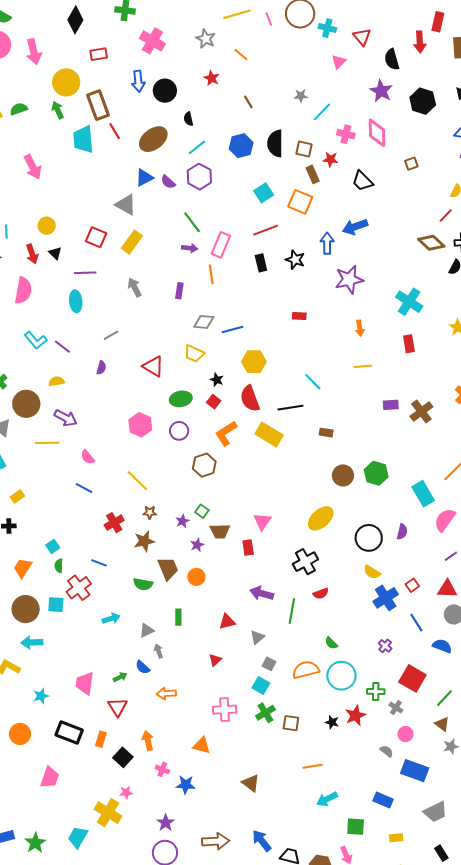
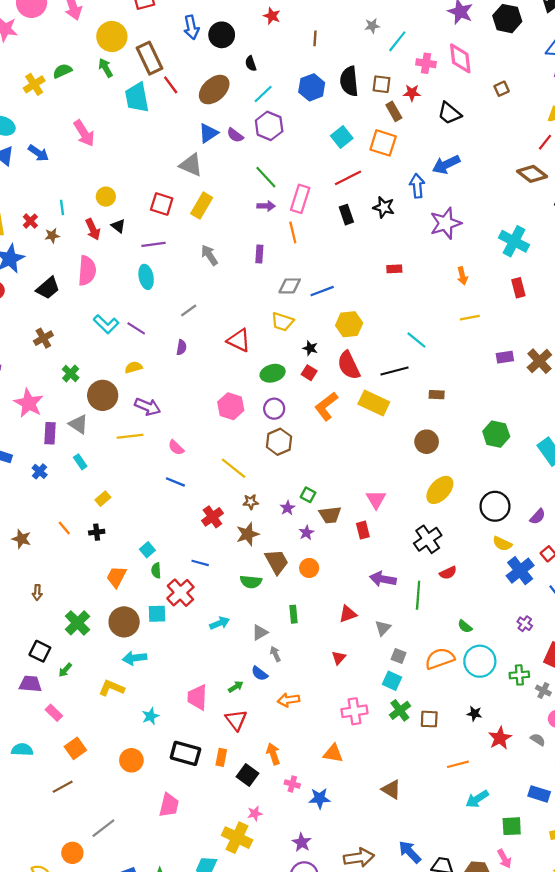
brown line: (248, 102) -> (315, 38), turned 40
brown hexagon: (204, 465) -> (279, 442), moved
brown circle: (343, 475) -> (427, 442), moved
purple semicircle: (402, 532) -> (538, 517), moved, turned 35
red star: (355, 715) -> (500, 738), moved

